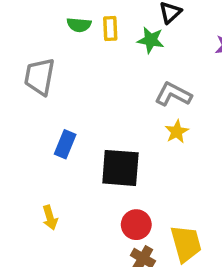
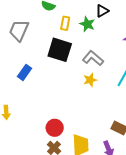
yellow rectangle: (110, 29) -> (65, 23), moved
black square: (120, 168) -> (60, 50), moved

